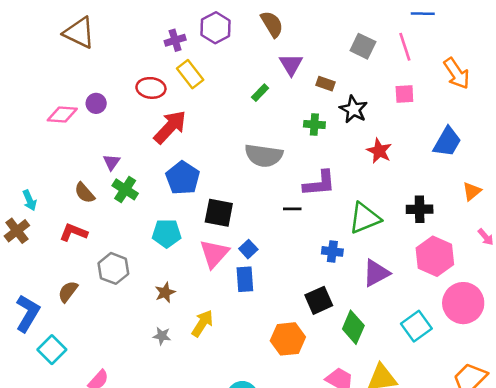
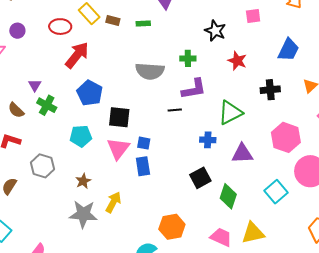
brown rectangle: (325, 84) -> (113, 20), moved
green rectangle: (260, 93) -> (143, 24), turned 48
purple circle: (96, 103) -> (17, 31), moved
green cross: (314, 124) -> (188, 58), moved
black cross: (420, 209) -> (270, 90), moved
blue square: (248, 249) -> (144, 143), turned -32
purple triangle: (376, 273) -> (242, 154), turned 30
gray star: (162, 336) -> (83, 214), size x2.0
orange hexagon: (288, 339) -> (172, 227), moved

